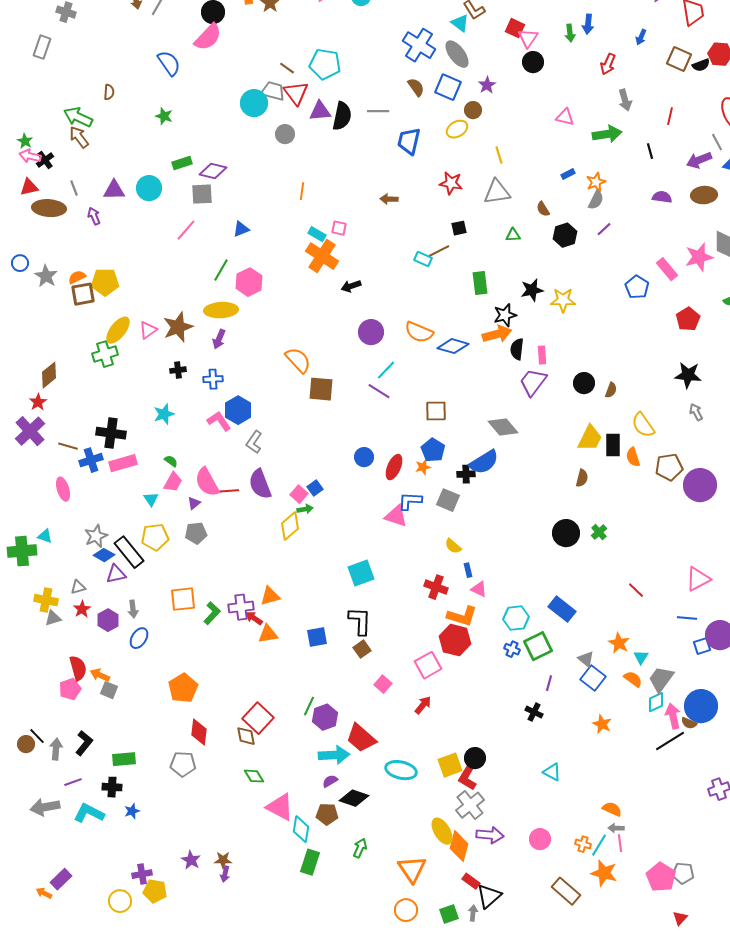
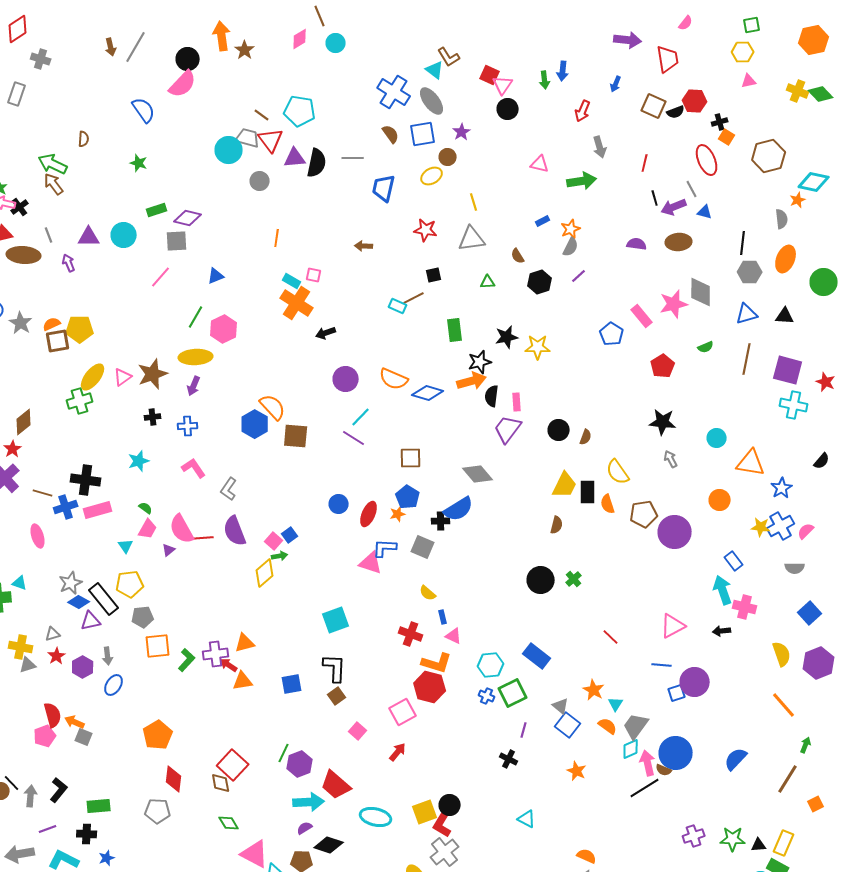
blue square: (448, 87) -> (423, 134), turned -32
black line: (650, 151) -> (655, 198), moved
blue hexagon: (238, 410) -> (255, 424), moved
gray pentagon: (196, 533) -> (143, 617), moved

